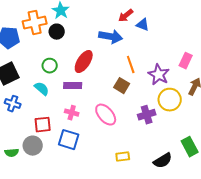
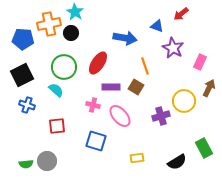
red arrow: (126, 16) -> (181, 14), moved
green circle: (50, 66) -> (64, 67), size x1.6
purple star: (159, 75) -> (173, 48), moved
purple rectangle: (73, 86) -> (111, 87), moved
pink cross: (72, 113) -> (93, 105), moved
blue square: (69, 140) -> (96, 141), moved
gray circle: (33, 146) -> (47, 161), moved
green semicircle: (12, 153) -> (26, 164), moved

